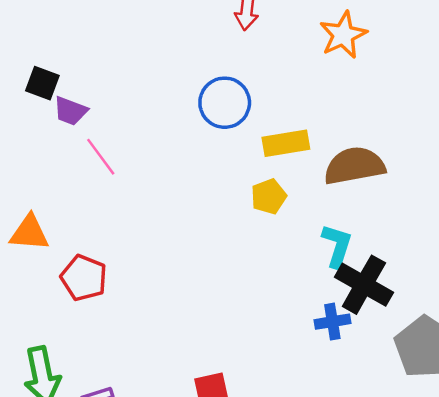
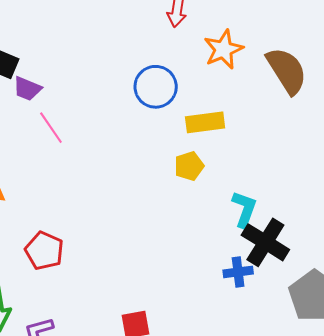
orange star: (343, 35) -> (223, 49), moved
brown semicircle: (354, 166) -> (287, 71), moved, turned 66
red pentagon: (84, 278) -> (44, 251), moved

